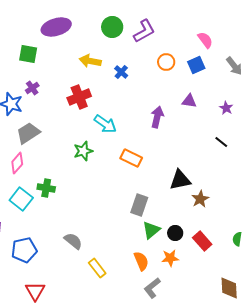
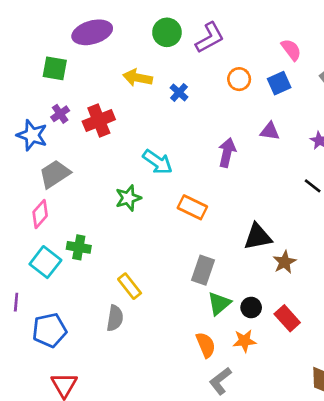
red cross: (79, 97) -> (99, 120), moved
gray semicircle: (73, 241) -> (115, 318), turned 60
yellow rectangle: (97, 268) -> (130, 286), moved

